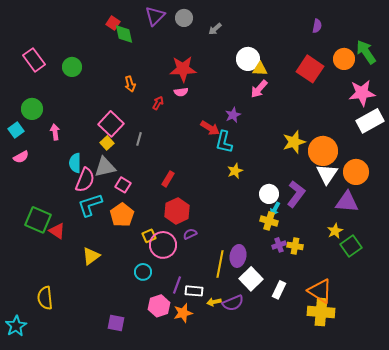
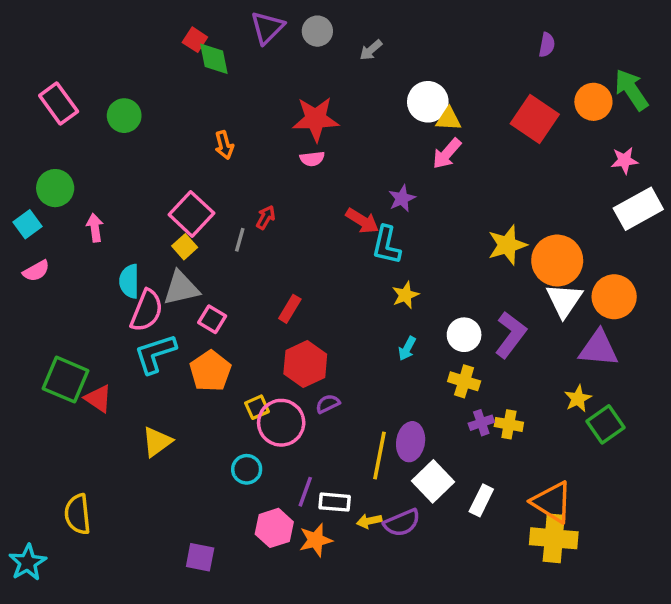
pink star: (362, 93) -> (624, 160), size x0.6
red arrow: (158, 103) -> (266, 217), moved
cyan arrow: (275, 209) -> (407, 349), moved

